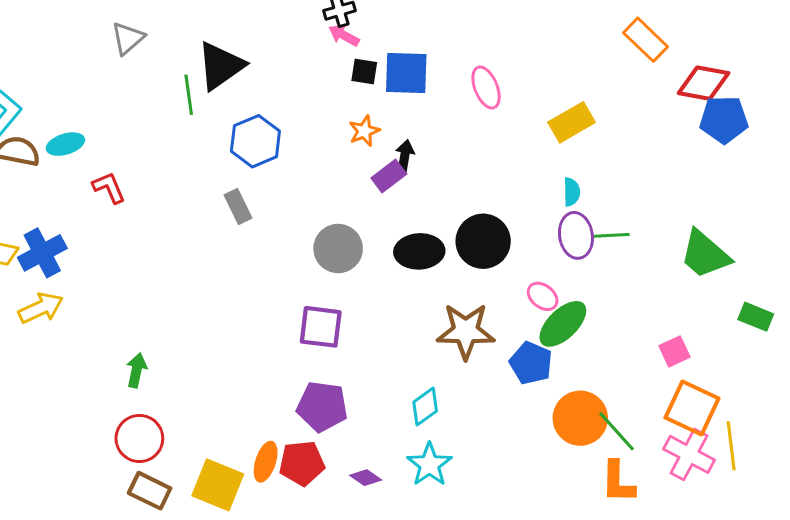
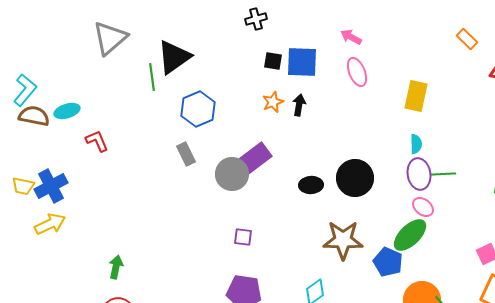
pink arrow: (344, 35) -> (351, 37), moved
gray triangle: (128, 38) -> (110, 38), size x1.5
orange rectangle: (646, 40) -> (467, 39), size x0.7
yellow rectangle: (572, 122) -> (416, 96), turned -48
black arrow: (405, 156) -> (299, 105), moved
purple rectangle: (389, 176) -> (255, 158), moved, size x1.4
gray circle: (338, 248) -> (232, 174), moved
black ellipse: (419, 251) -> (311, 185), size x0.7
pink ellipse: (543, 296) -> (423, 207), moved
purple square: (321, 327) -> (243, 237), size x0.6

